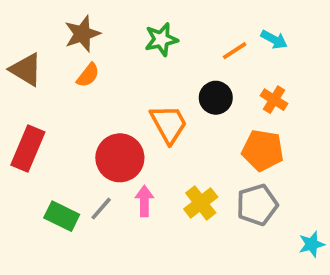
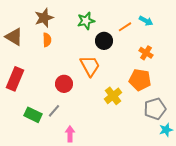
orange semicircle: (88, 75) -> (47, 40), turned -40
black circle: (216, 98) -> (104, 41), moved
red circle: (120, 158) -> (64, 84), size x0.7
pink arrow: (144, 201) -> (70, 134), moved
yellow cross: (201, 203) -> (113, 96), moved
gray pentagon: (257, 205) -> (155, 109), moved

